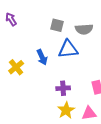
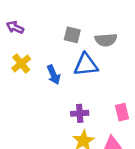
purple arrow: (11, 19) -> (15, 27), turned -32
yellow cross: (16, 67) -> (21, 64), moved

